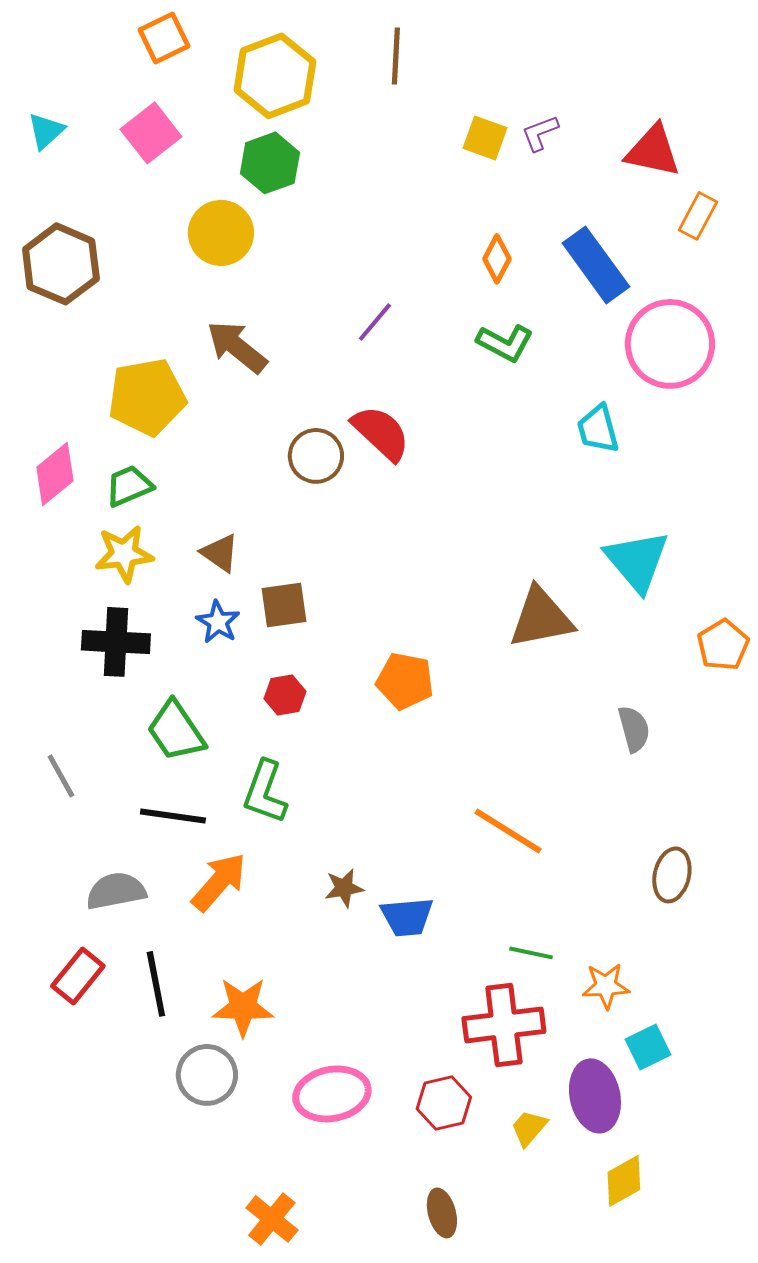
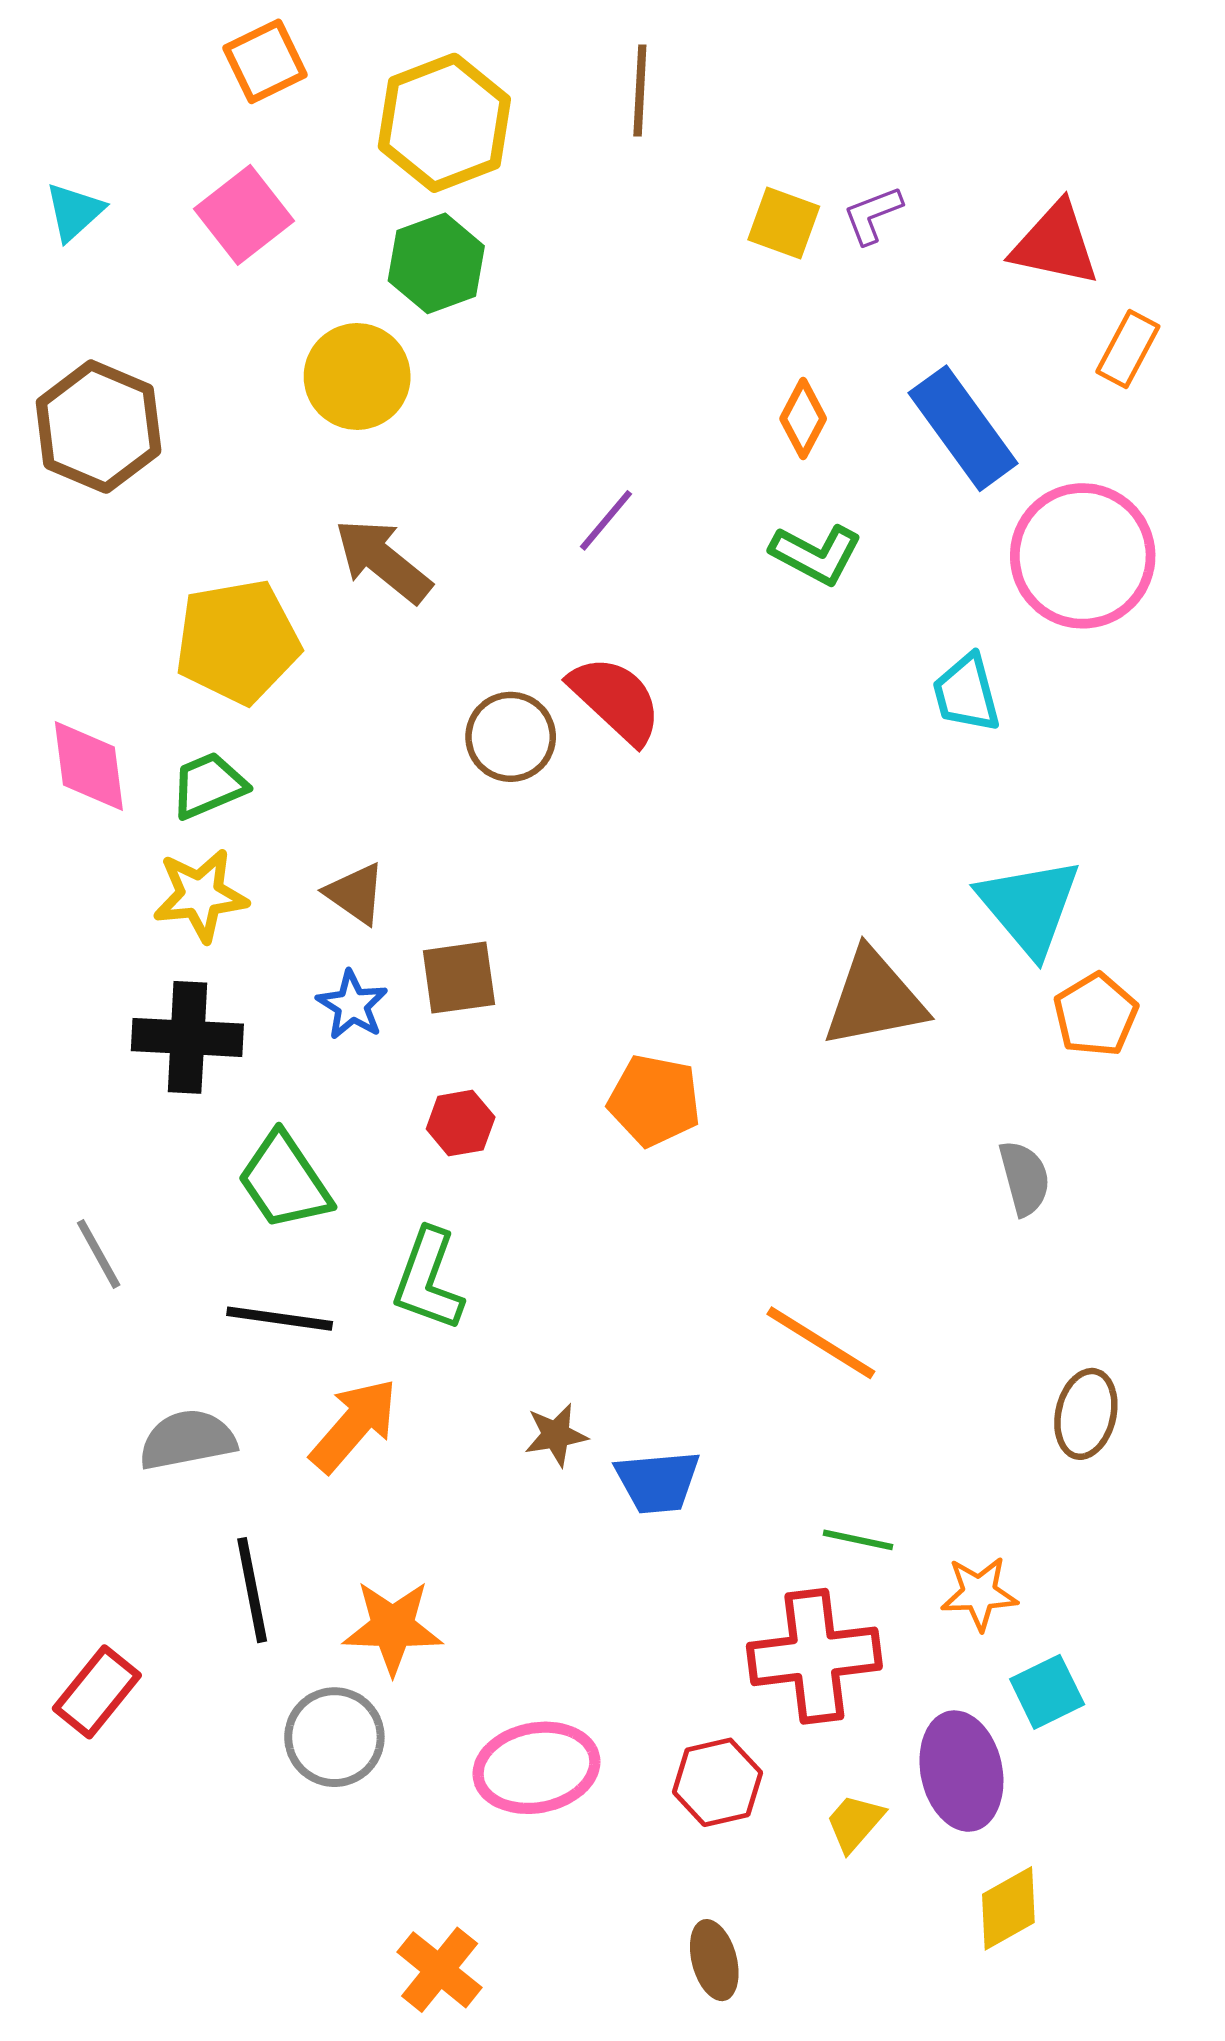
pink diamond: (55, 474) -> (89, 766), turned -58
orange pentagon: (723, 645) -> (1096, 1015), moved
red rectangle: (78, 976) -> (97, 1692), moved

